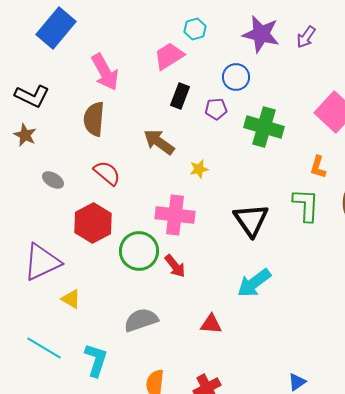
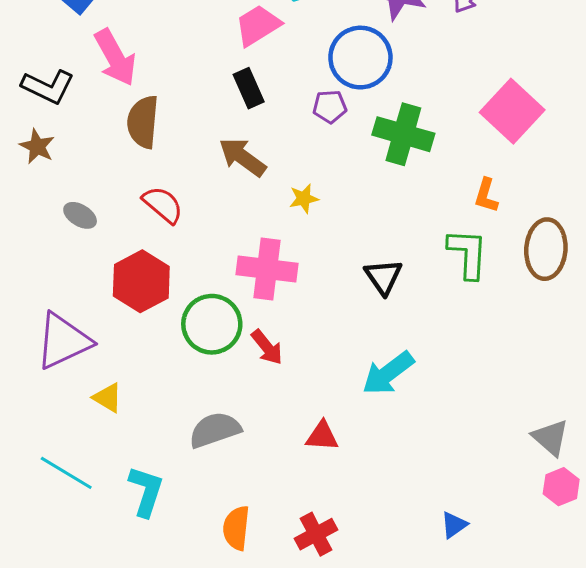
pink arrow: (105, 72) -> (115, 58), moved
blue circle: (236, 77) -> (360, 58), size x1.5
black rectangle: (180, 96) -> (249, 88), moved, turned -45
black triangle: (251, 220) -> (383, 277), size x0.7

